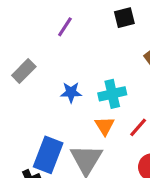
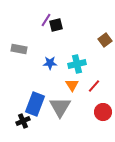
black square: (124, 18) -> (56, 25), moved
gray rectangle: (24, 71) -> (19, 49), turned 56

